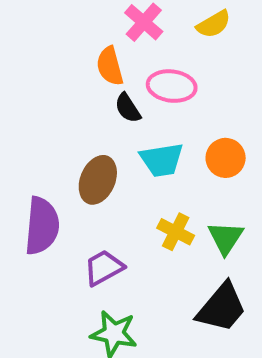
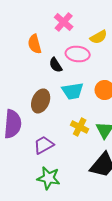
yellow semicircle: (214, 24) -> (99, 37), moved
orange semicircle: (110, 66) -> (35, 44), moved

